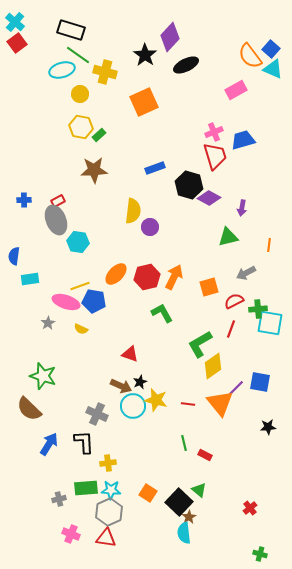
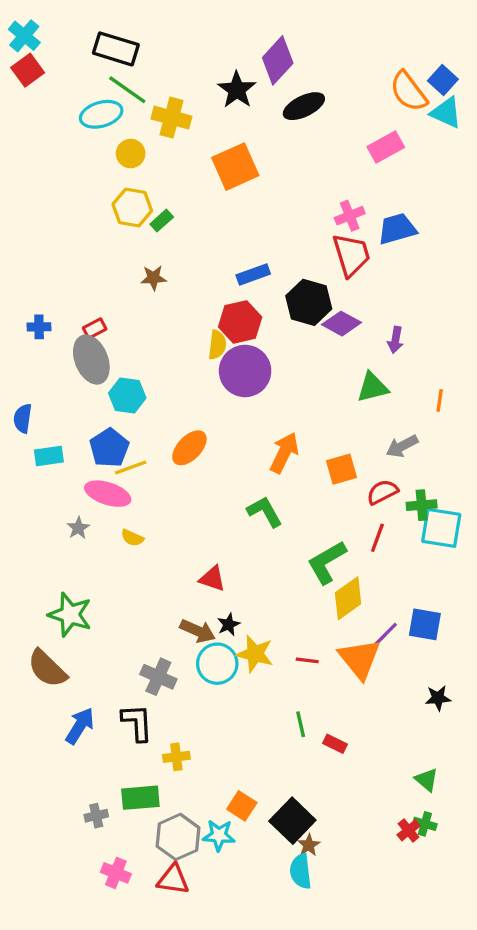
brown star: (94, 170) -> (153, 278), size x0.6
yellow semicircle: (133, 211) -> (217, 345), size x0.7
purple circle: (150, 227) -> (245, 371), size x1.8
red hexagon: (147, 277) -> (240, 322), moved
blue pentagon: (94, 301) -> (109, 448), moved, turned 30
cyan star: (111, 490) -> (219, 835), moved
green triangle: (199, 490) -> (427, 780), moved
green cross: (260, 554) -> (425, 824), moved

